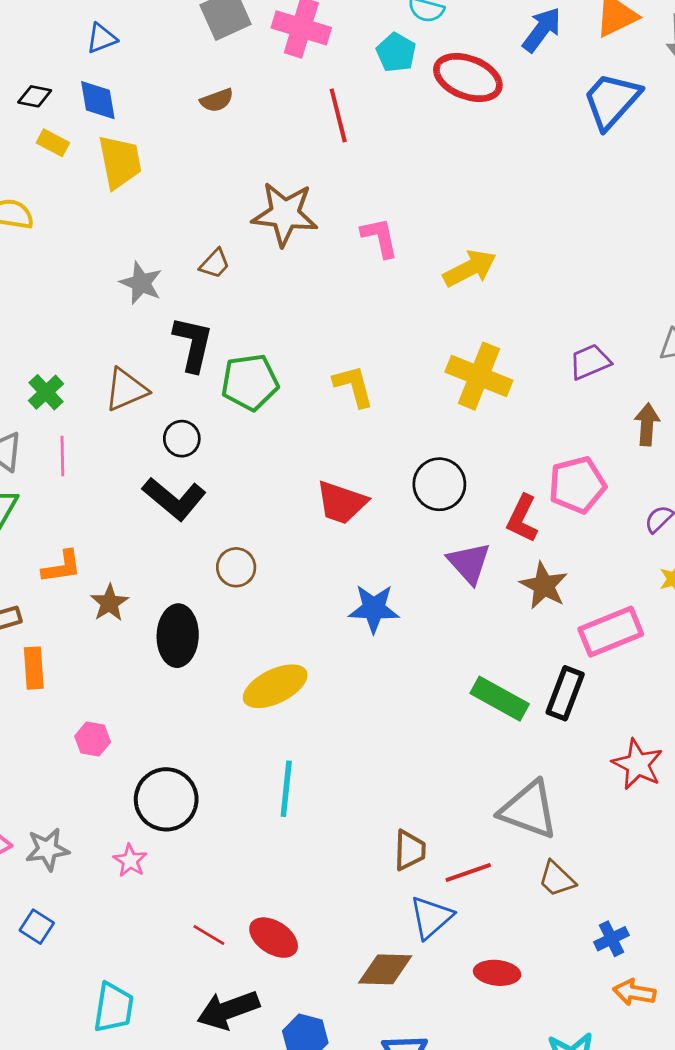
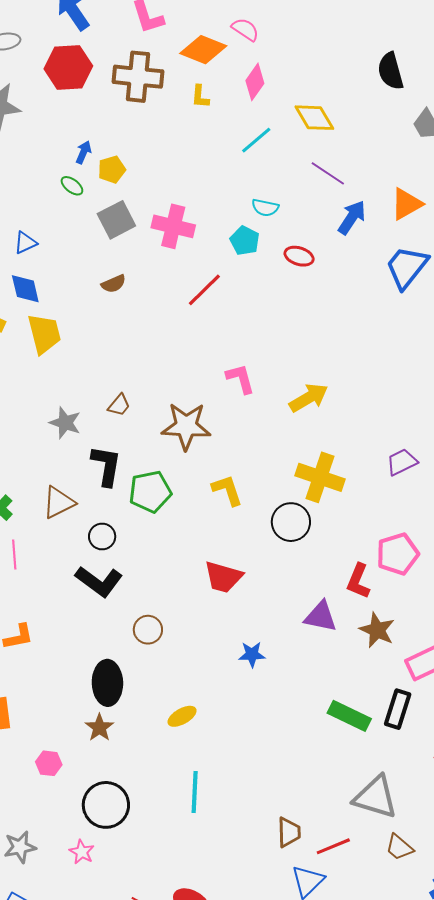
red ellipse: (468, 78) -> (299, 256), size x0.6
red line: (338, 115) -> (204, 290), turned 63
brown star: (285, 214) -> (186, 426), moved
black circle: (439, 484) -> (291, 522), moved
purple triangle: (469, 563) -> (321, 616), turned -33
brown star: (109, 603) -> (99, 728), moved
blue star: (374, 609) -> (252, 654), size x0.7
yellow ellipse: (275, 686) -> (182, 716), size x0.6

